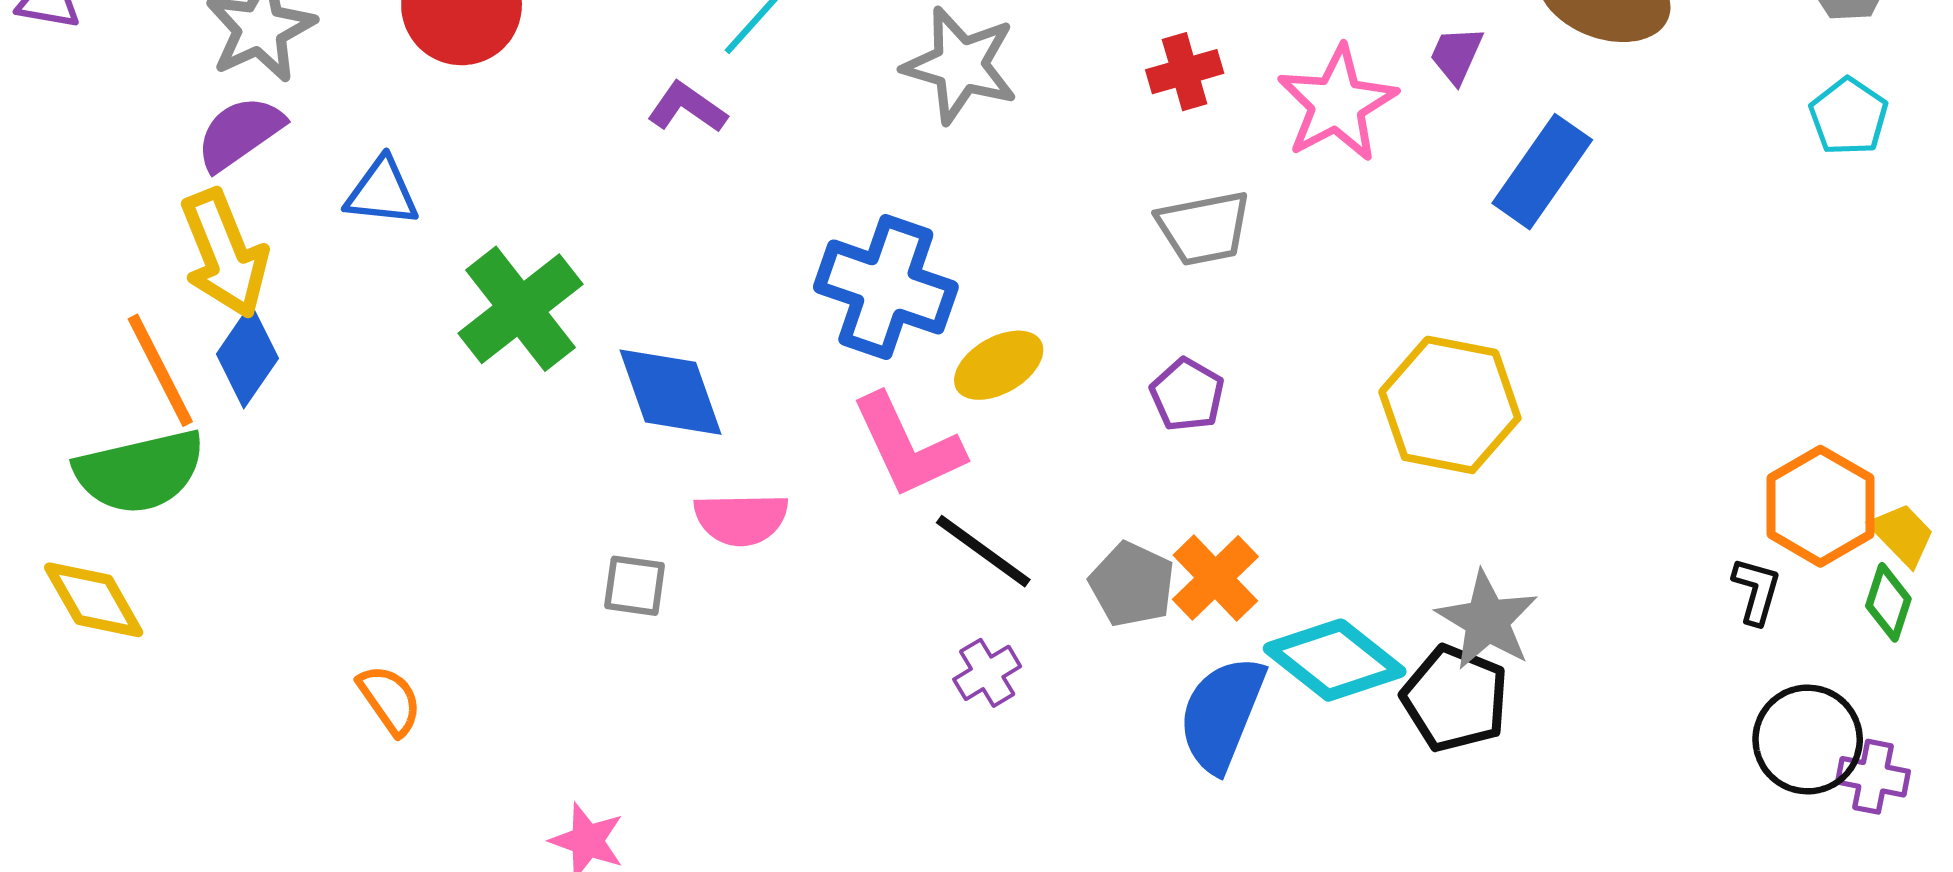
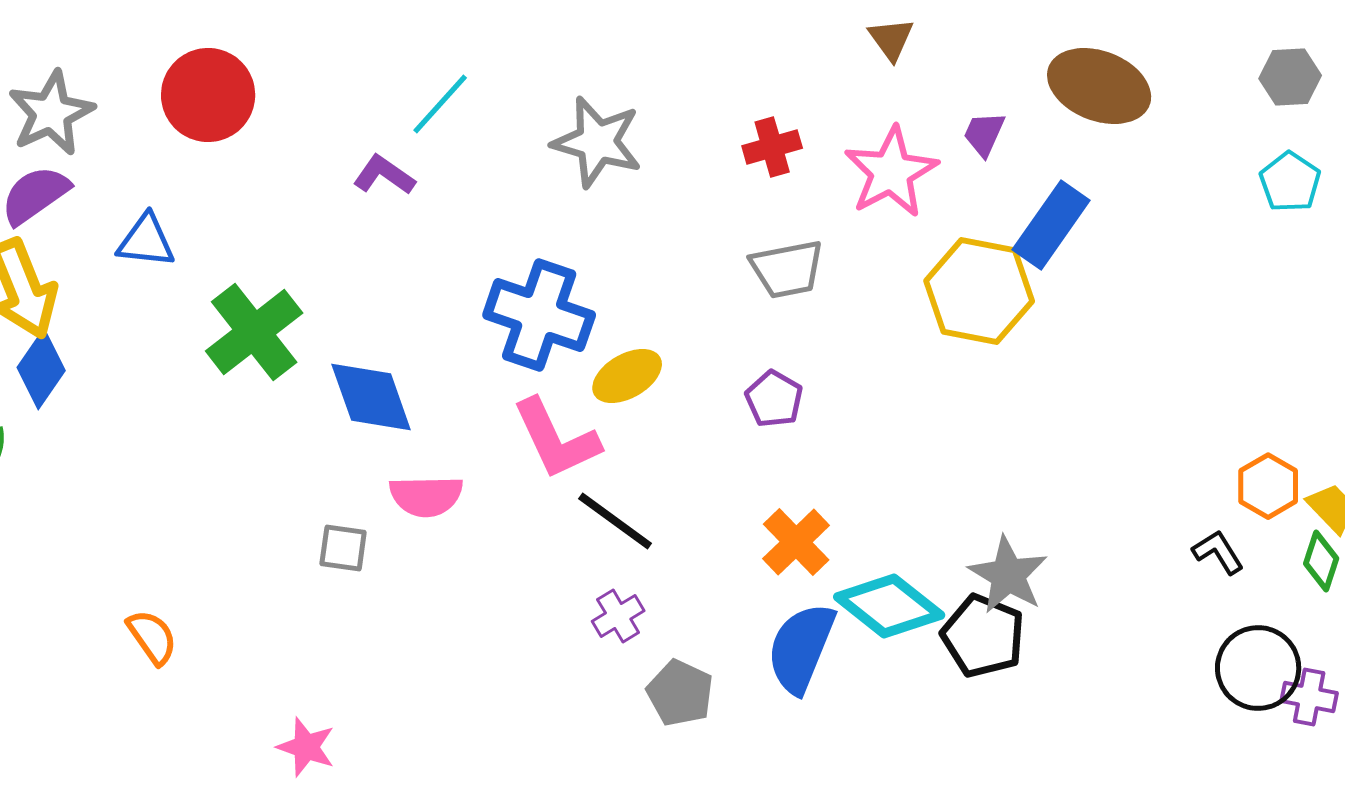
yellow hexagon: (1450, 405) -> (979, 291), moved
orange hexagon: (1820, 506) -> (1268, 486), size x0.7
gray pentagon: (1132, 584) -> (680, 693), moved
black L-shape: (1756, 591) -> (1218, 552), turned -48

